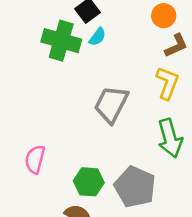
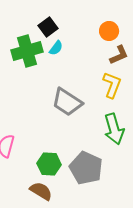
green cross: (61, 41) -> (27, 51), turned -32
gray trapezoid: (111, 104) -> (67, 102), turned -84

